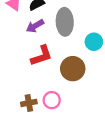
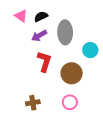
red L-shape: (41, 56) -> (44, 62), turned -55
pink circle: (52, 100) -> (70, 102), moved

